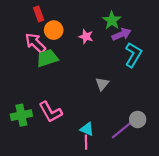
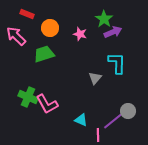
red rectangle: (39, 14) -> (27, 14), moved, turned -48
pink arrow: (35, 43) -> (16, 36), moved
cyan L-shape: (133, 55) -> (117, 63), moved, turned -30
green cross: (21, 115) -> (28, 97), moved, turned 36
pink line: (86, 142) -> (98, 135), moved

